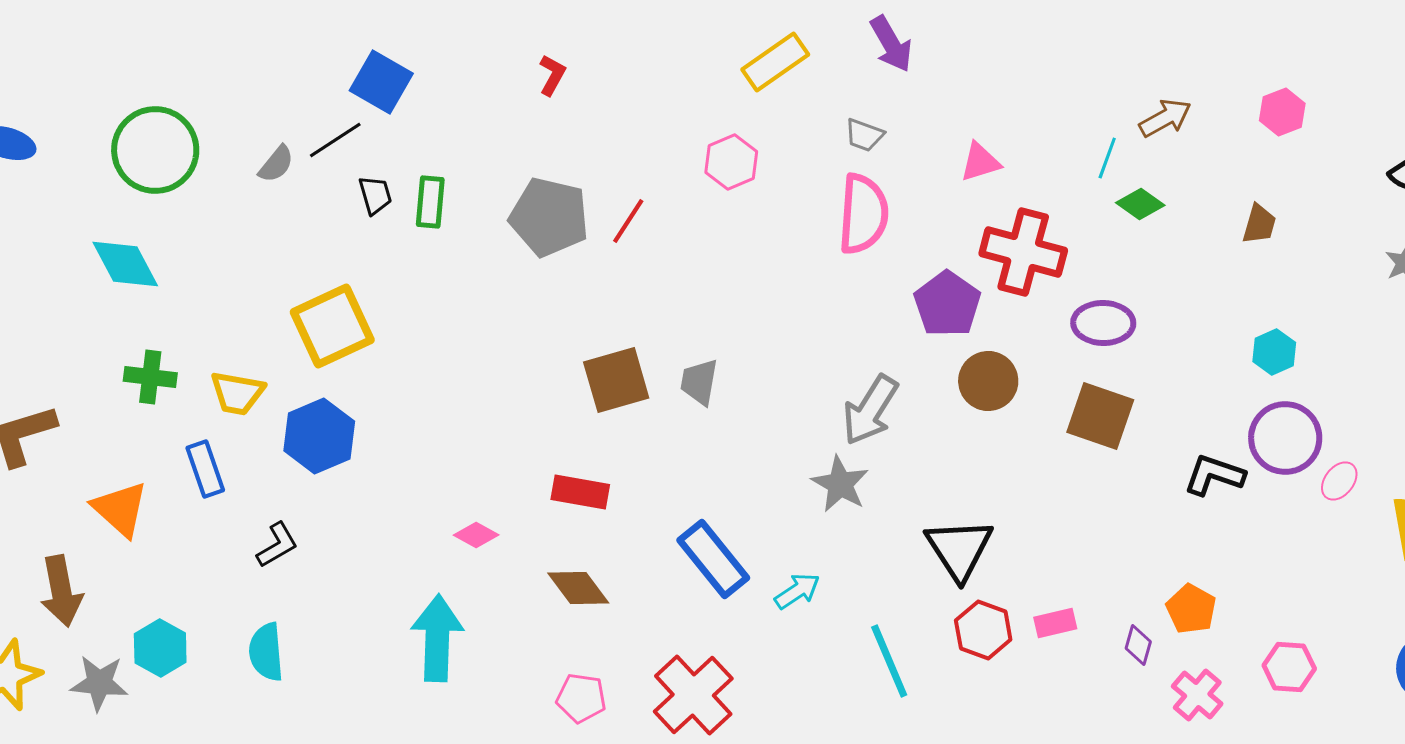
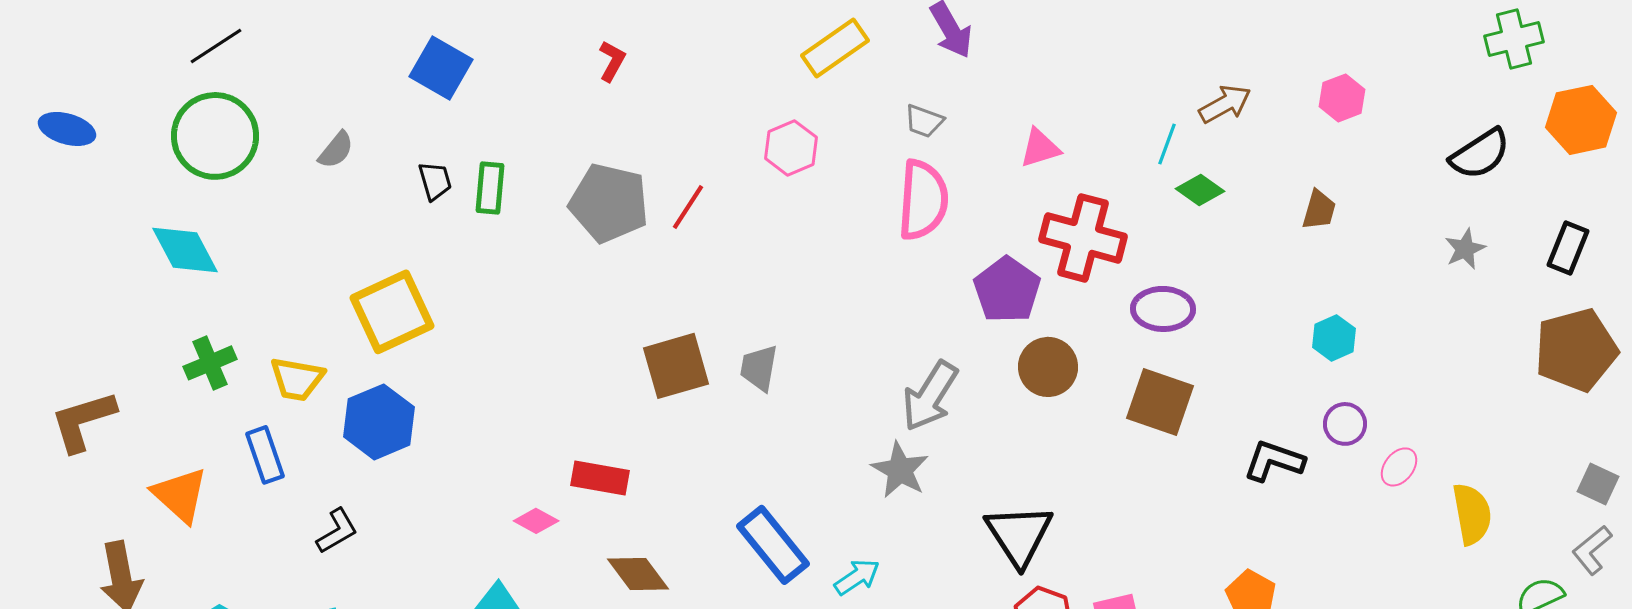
black line: (335, 140) -> (216, 46), moved
green cross: (150, 377) -> (210, 363), turned -30
purple circle: (1285, 438) -> (1345, 424), size x0.6
red rectangle: (580, 492) -> (600, 478), moved

